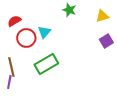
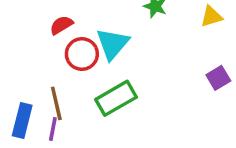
cyan triangle: (44, 32) -> (113, 44), size x1.5
purple square: (106, 41) -> (218, 78), moved

